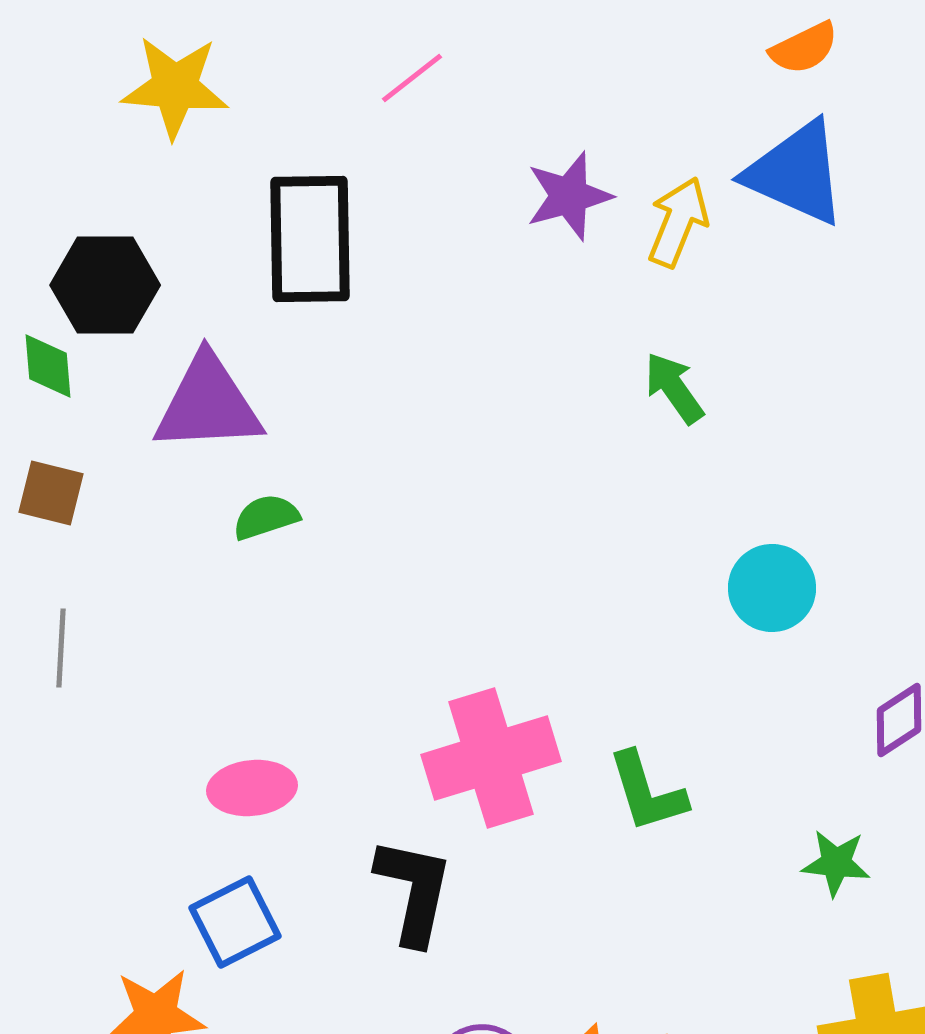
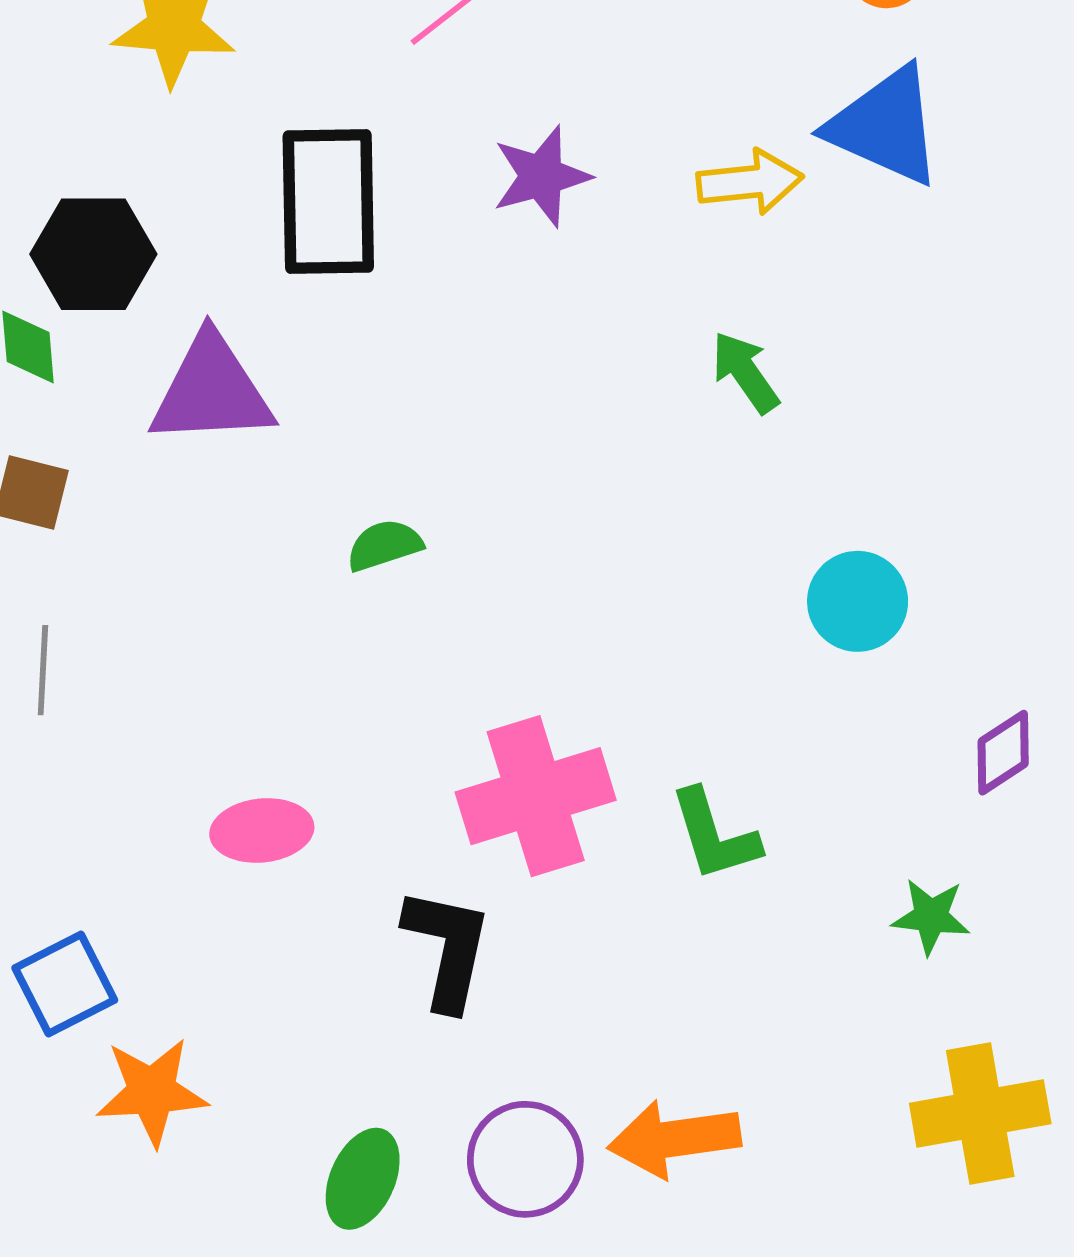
purple star: (569, 196) -> (541, 176), moved
yellow arrow: (678, 222) -> (750, 182), turned 62
green semicircle: (266, 517) -> (384, 545), moved
blue square: (235, 922) -> (65, 984), moved

